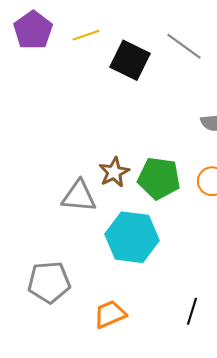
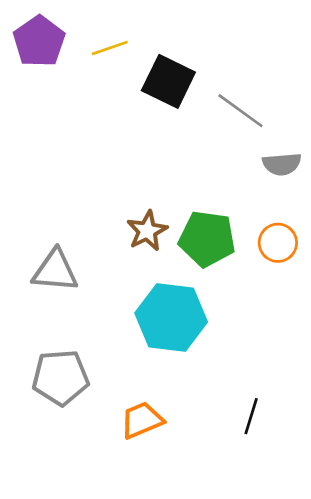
gray line: (184, 46) -> (241, 111), moved
gray triangle: (79, 196) -> (55, 271), moved

